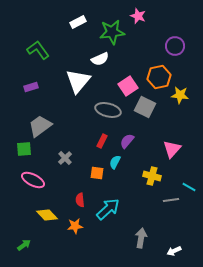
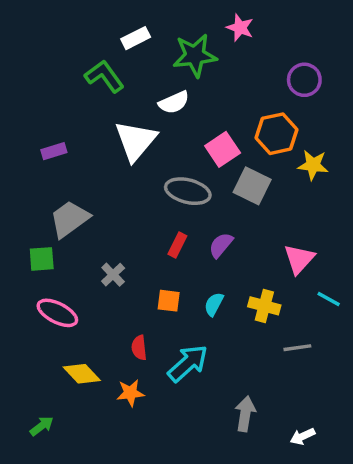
green L-shape: (38, 50) -> (104, 76), moved
cyan semicircle: (115, 162) -> (214, 304), moved
cyan line: (189, 187) -> (329, 299), moved

